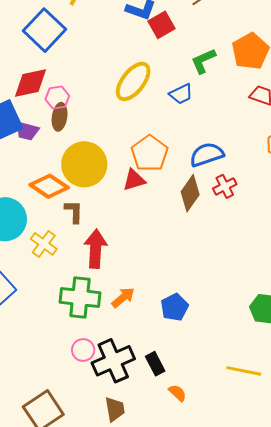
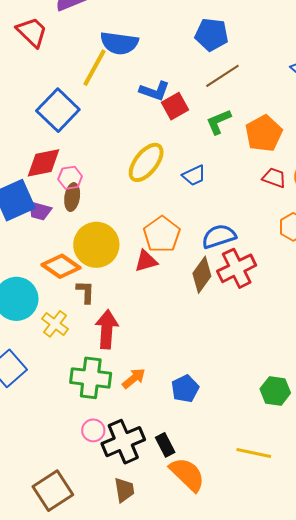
green L-shape: (203, 61) -> (219, 122), moved
red cross: (225, 186) -> (237, 268), size x1.6
orange semicircle: (178, 393) -> (187, 474), size x2.0

